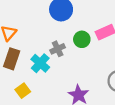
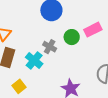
gray cross: (58, 49) -> (50, 47), turned -32

